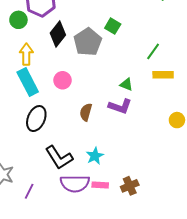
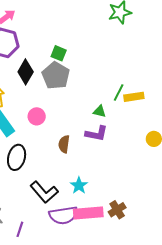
green square: (113, 26) -> (59, 53), moved
green line: (153, 51) -> (119, 93), moved
pink rectangle: (100, 185) -> (88, 213), size x1.8

